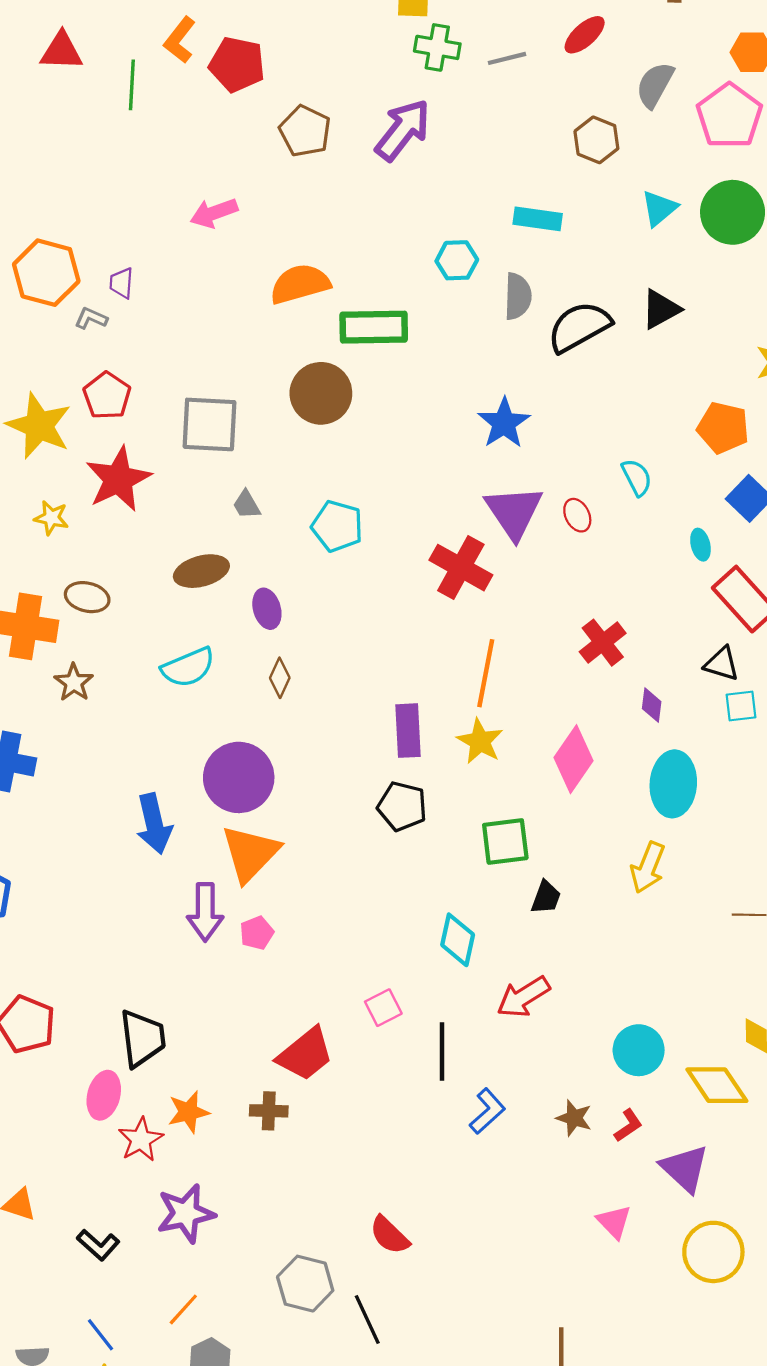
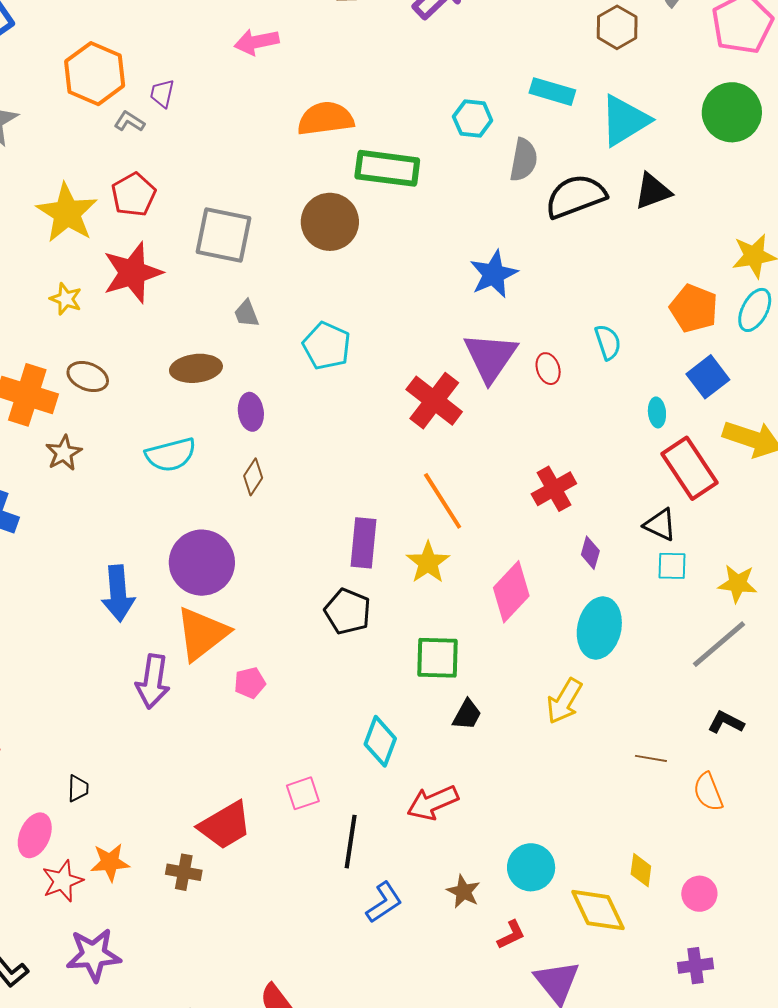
cyan triangle: (659, 208) -> (625, 120), moved, size x1.5
orange line: (486, 673) -> (443, 501), turned -52
pink pentagon: (257, 933) -> (250, 683), moved
black trapezoid: (142, 1038) -> (78, 788), size x0.5
brown star: (574, 1118) -> (463, 892), moved

